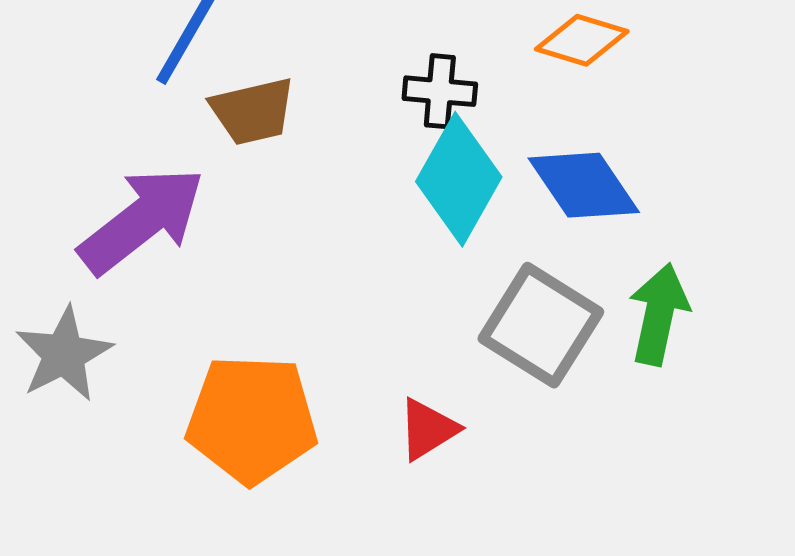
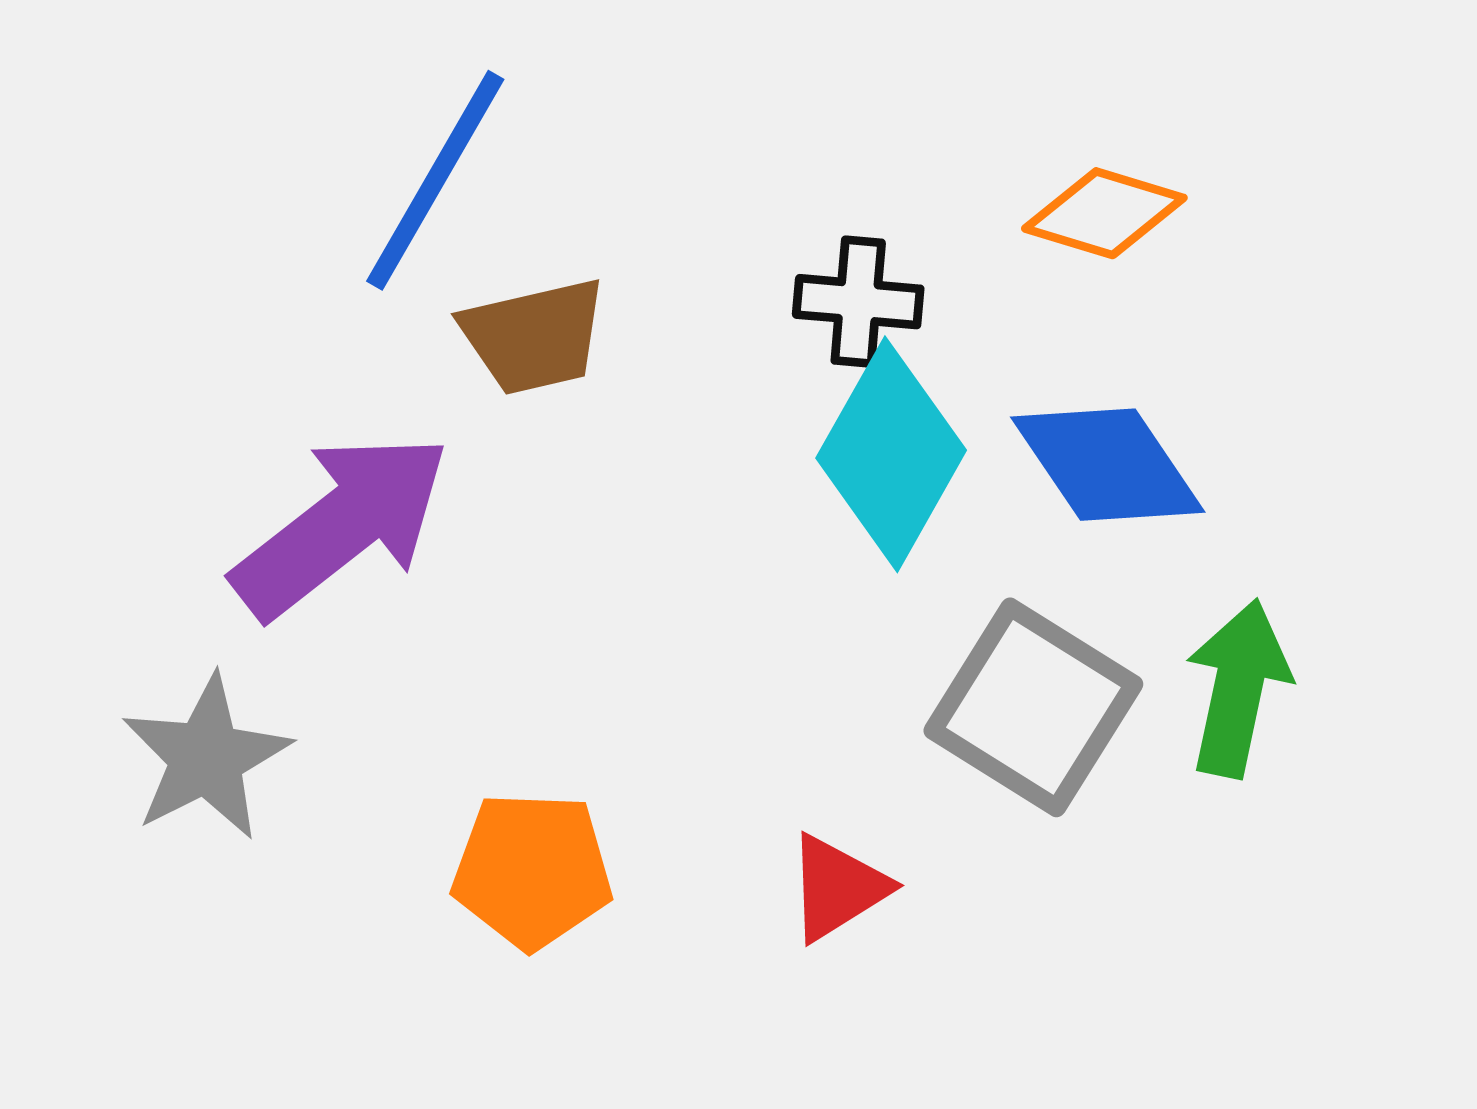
orange pentagon: (252, 419) -> (532, 870), size x0.7

